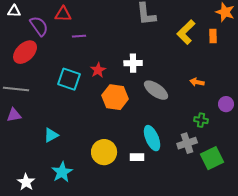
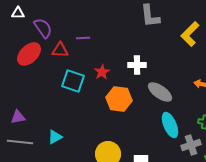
red triangle: (63, 14) -> (60, 50), moved
gray line: (16, 89) -> (20, 142), moved
cyan ellipse: (152, 138) -> (170, 125), moved

